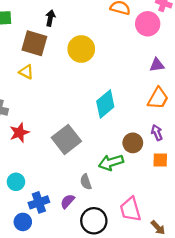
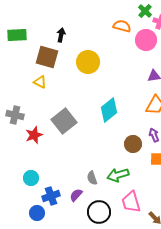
gray square: (66, 139) -> (64, 121), moved
green arrow: (111, 162) -> (118, 175), moved

